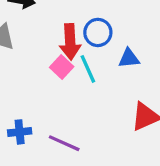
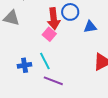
cyan line: (88, 69) -> (45, 61), moved
blue cross: (20, 132) -> (25, 65), moved

